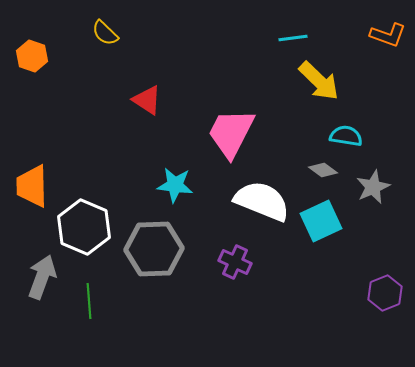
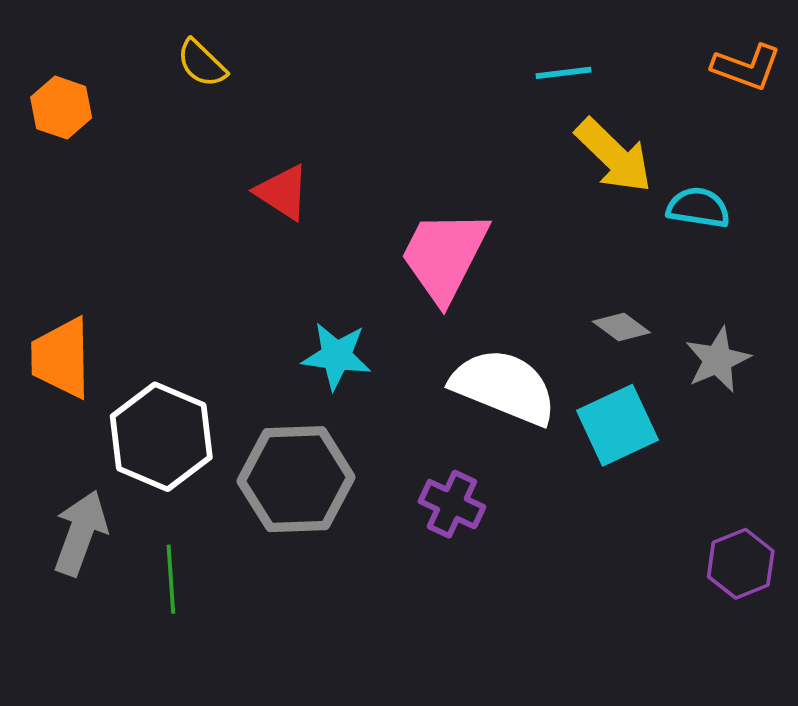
cyan semicircle: (346, 136) -> (698, 208), moved

